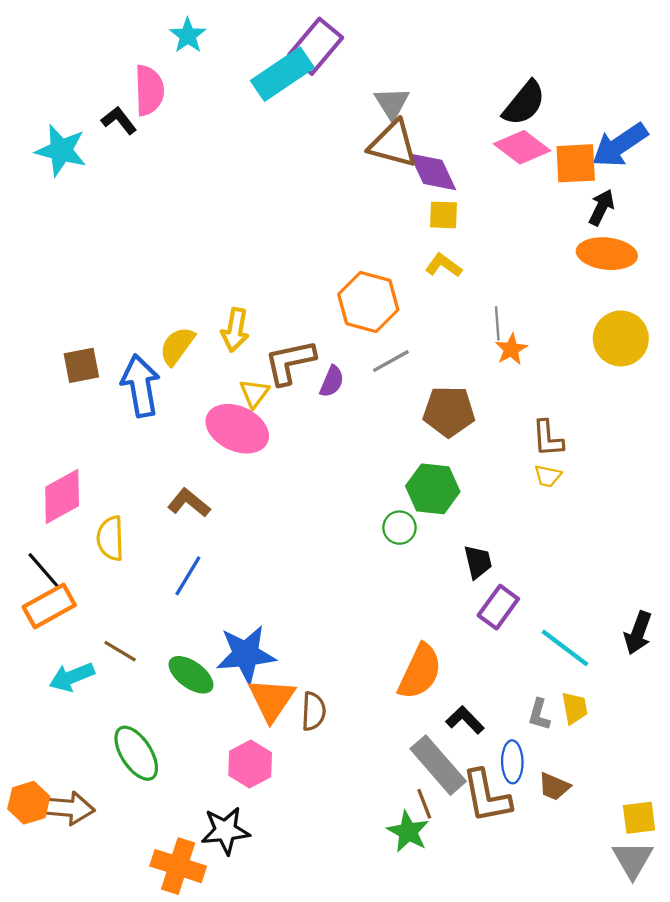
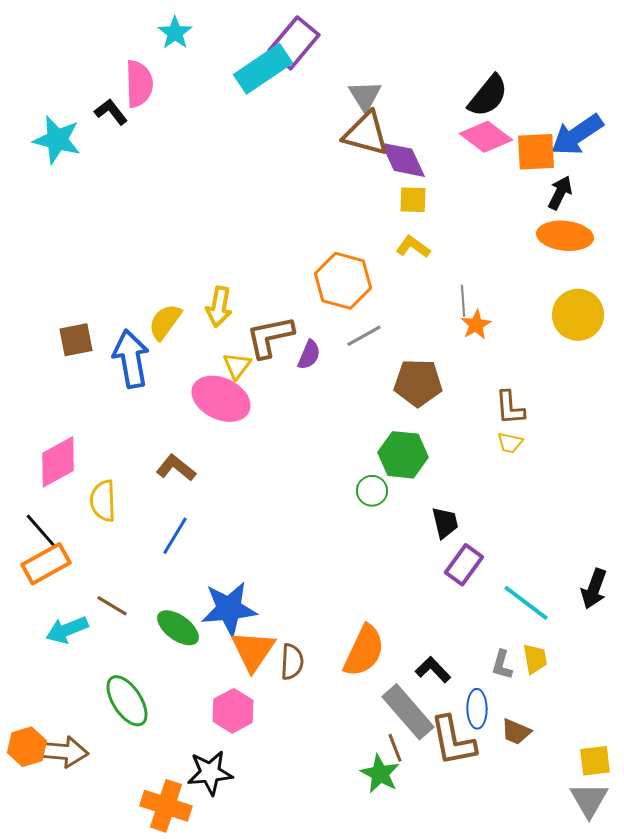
orange semicircle: (420, 672) -> (364, 651), moved

